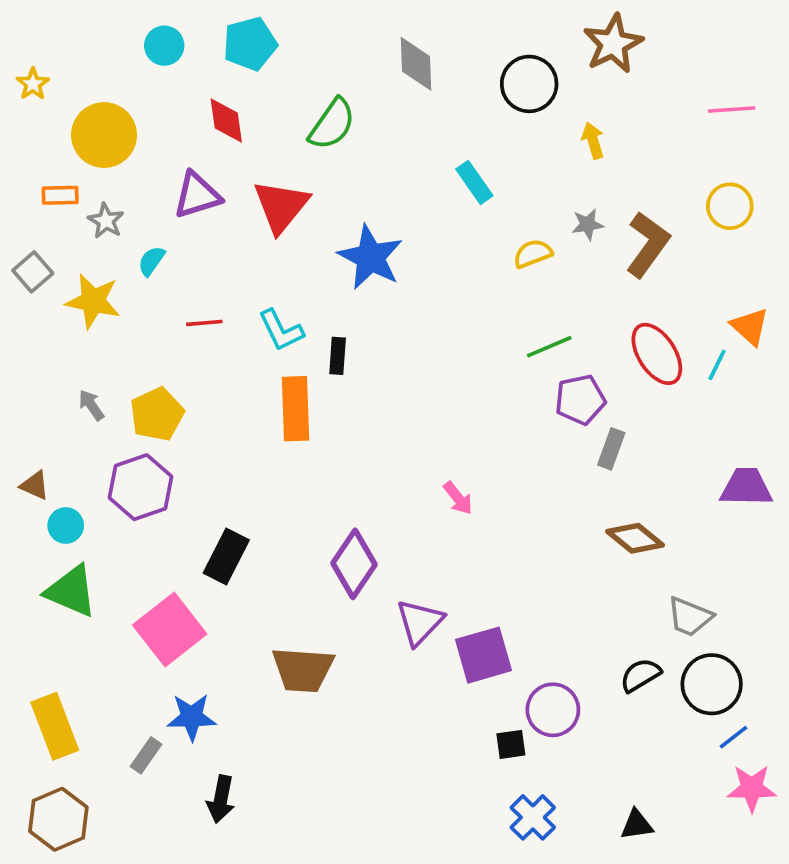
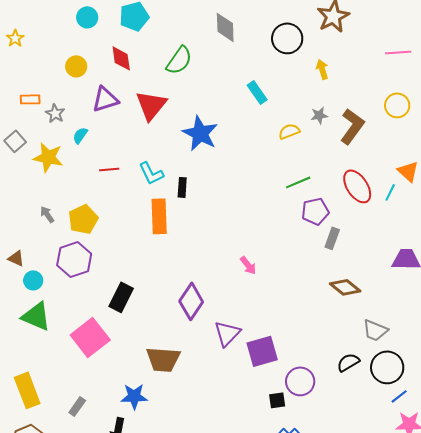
yellow circle: (104, 135) -> (76, 66), moved, size x0.6
blue star: (192, 717) -> (134, 396), moved

